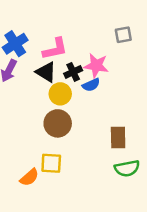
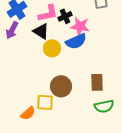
black cross: (73, 72) -> (65, 16), moved
blue semicircle: (91, 85) -> (76, 41), size x1.5
brown circle: (58, 123) -> (61, 86), moved

